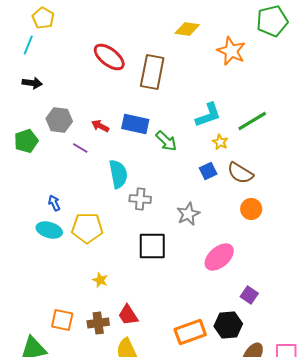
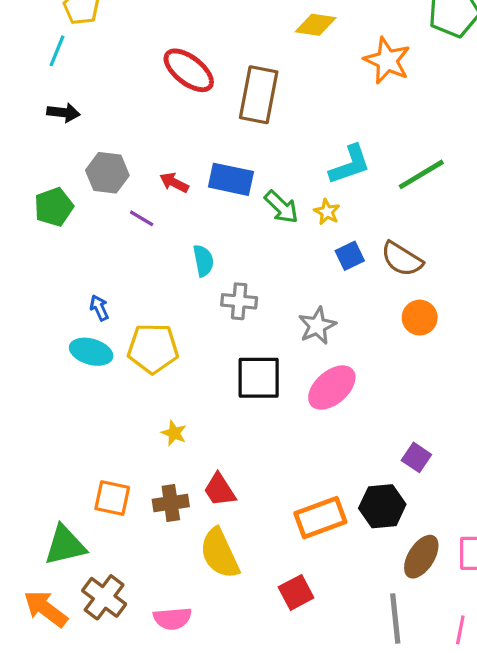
yellow star: (220, 142) -> (327, 212), moved
cyan semicircle: (118, 174) -> (203, 261), size x0.7
pink ellipse: (219, 257) -> (332, 387), moved

